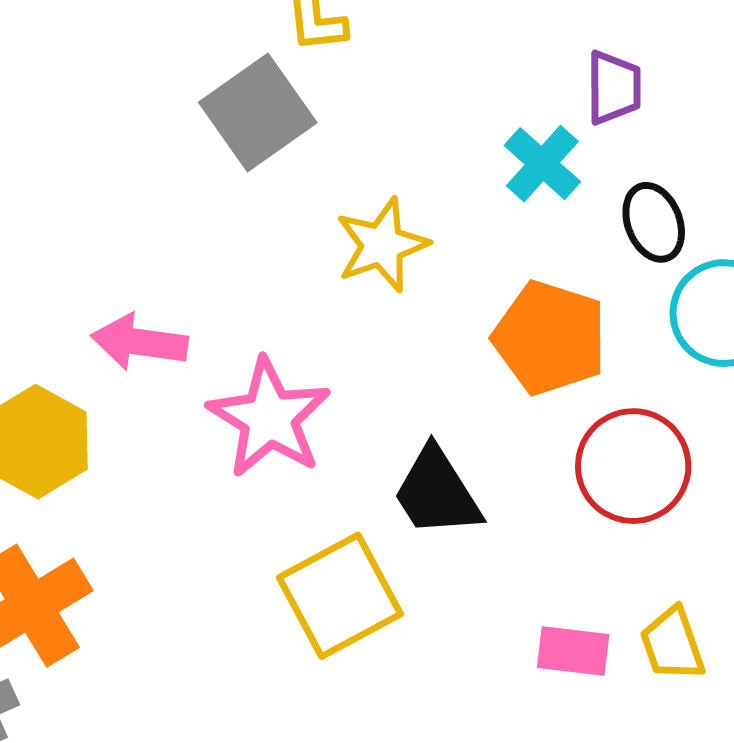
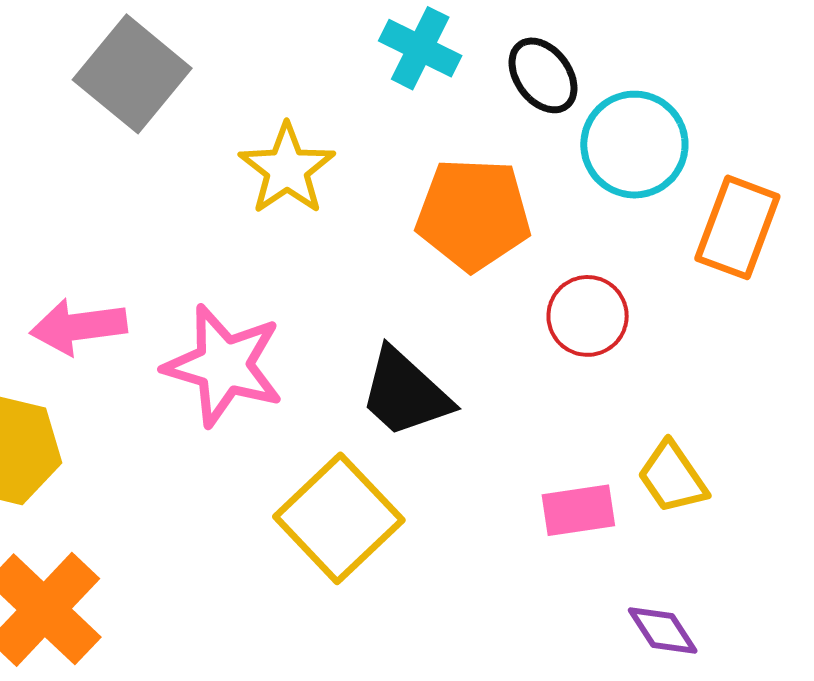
red circle: (633, 466) -> (588, 316), size x0.7

